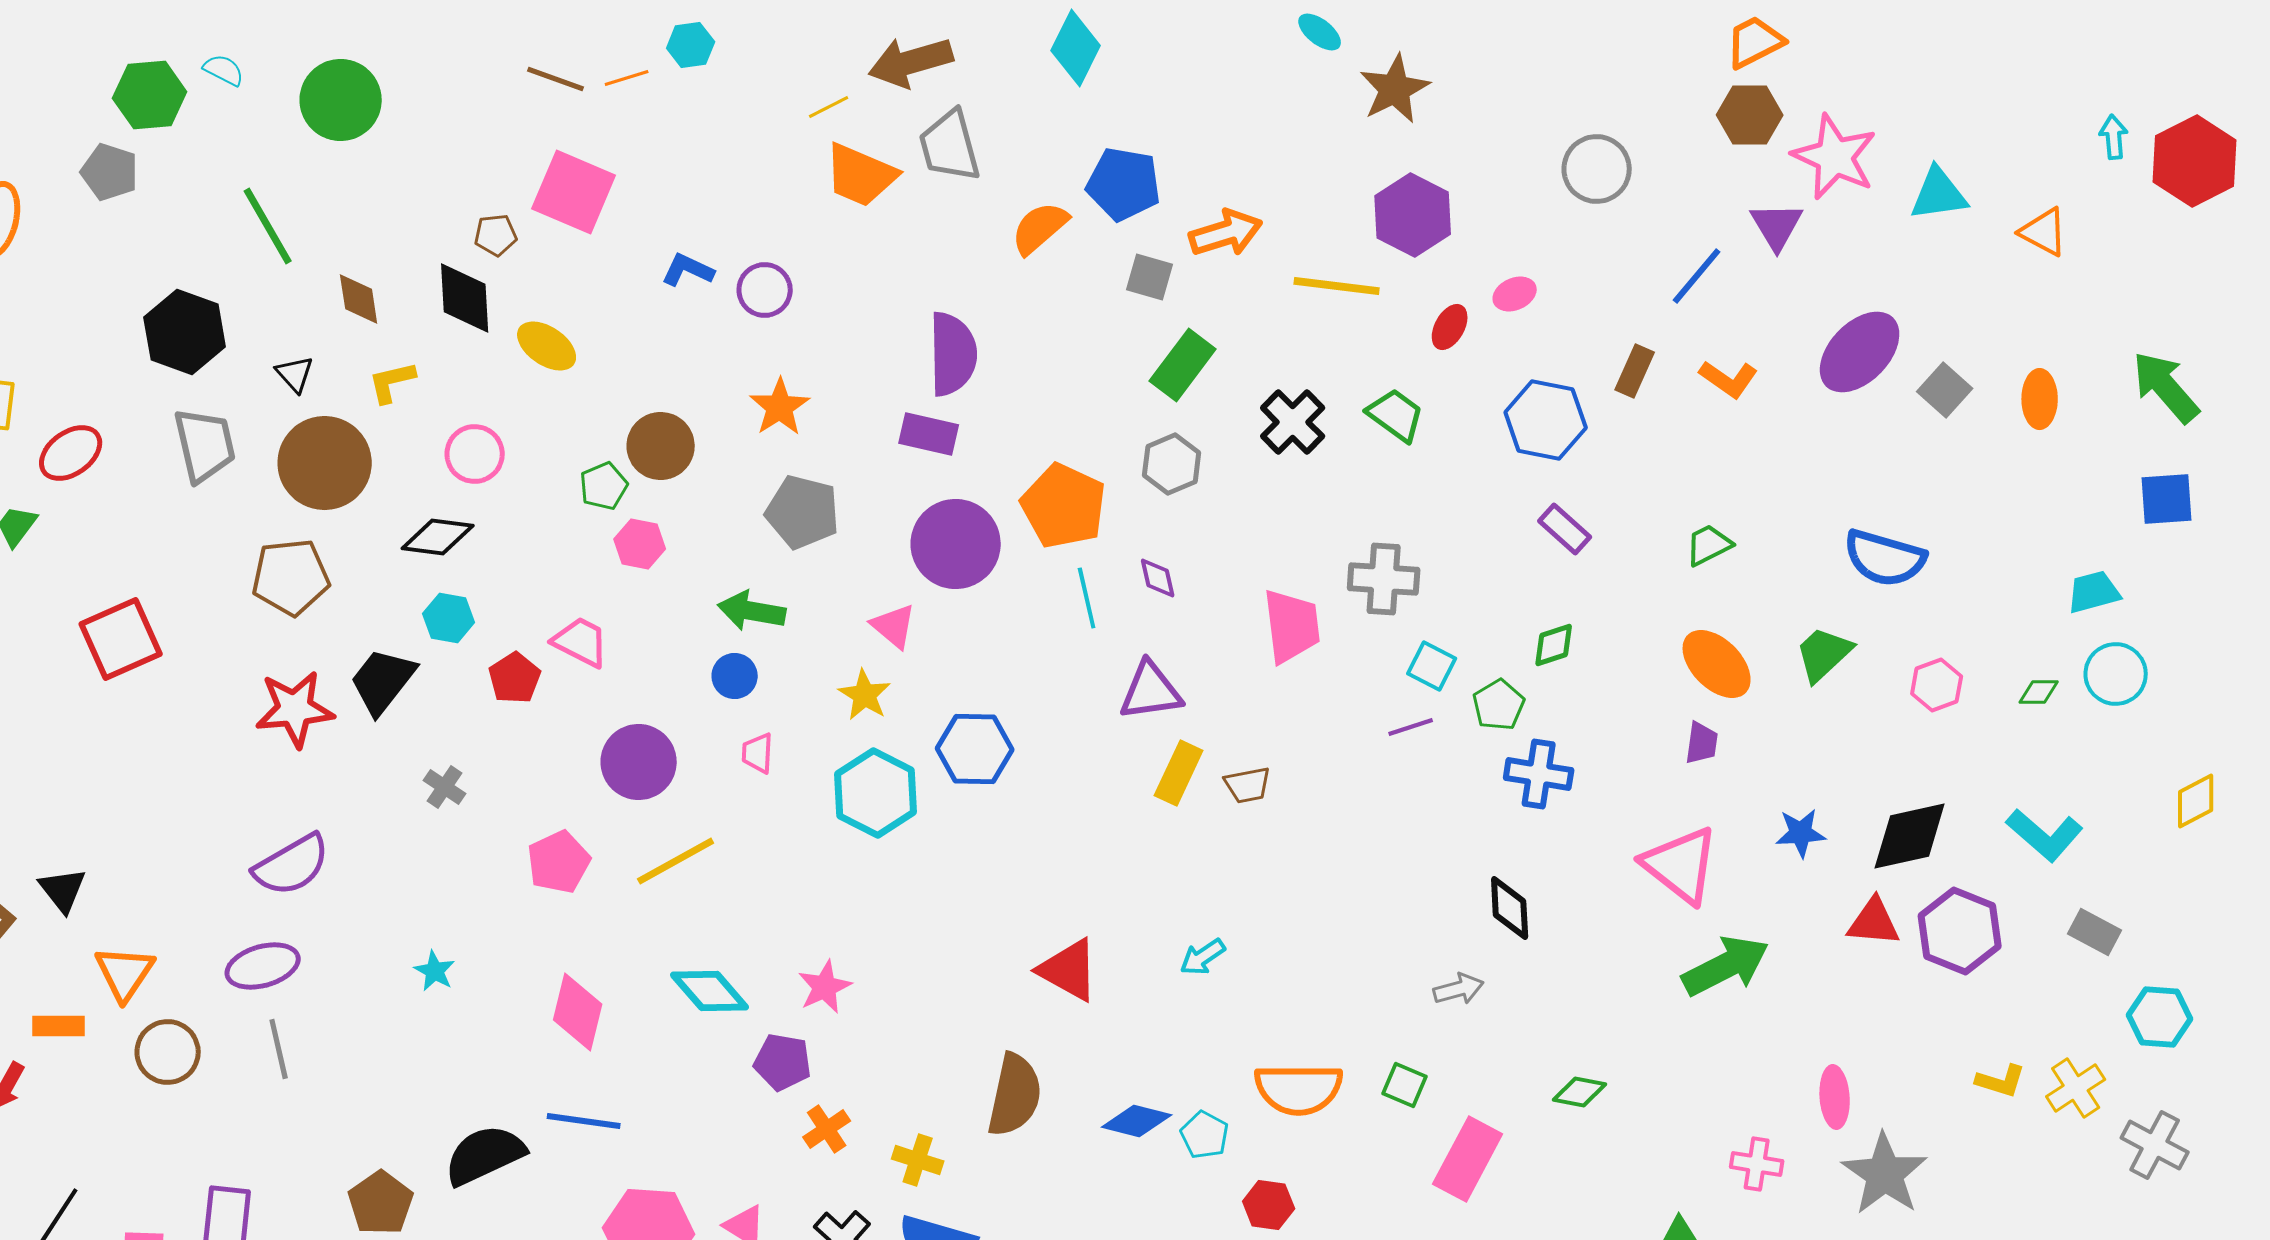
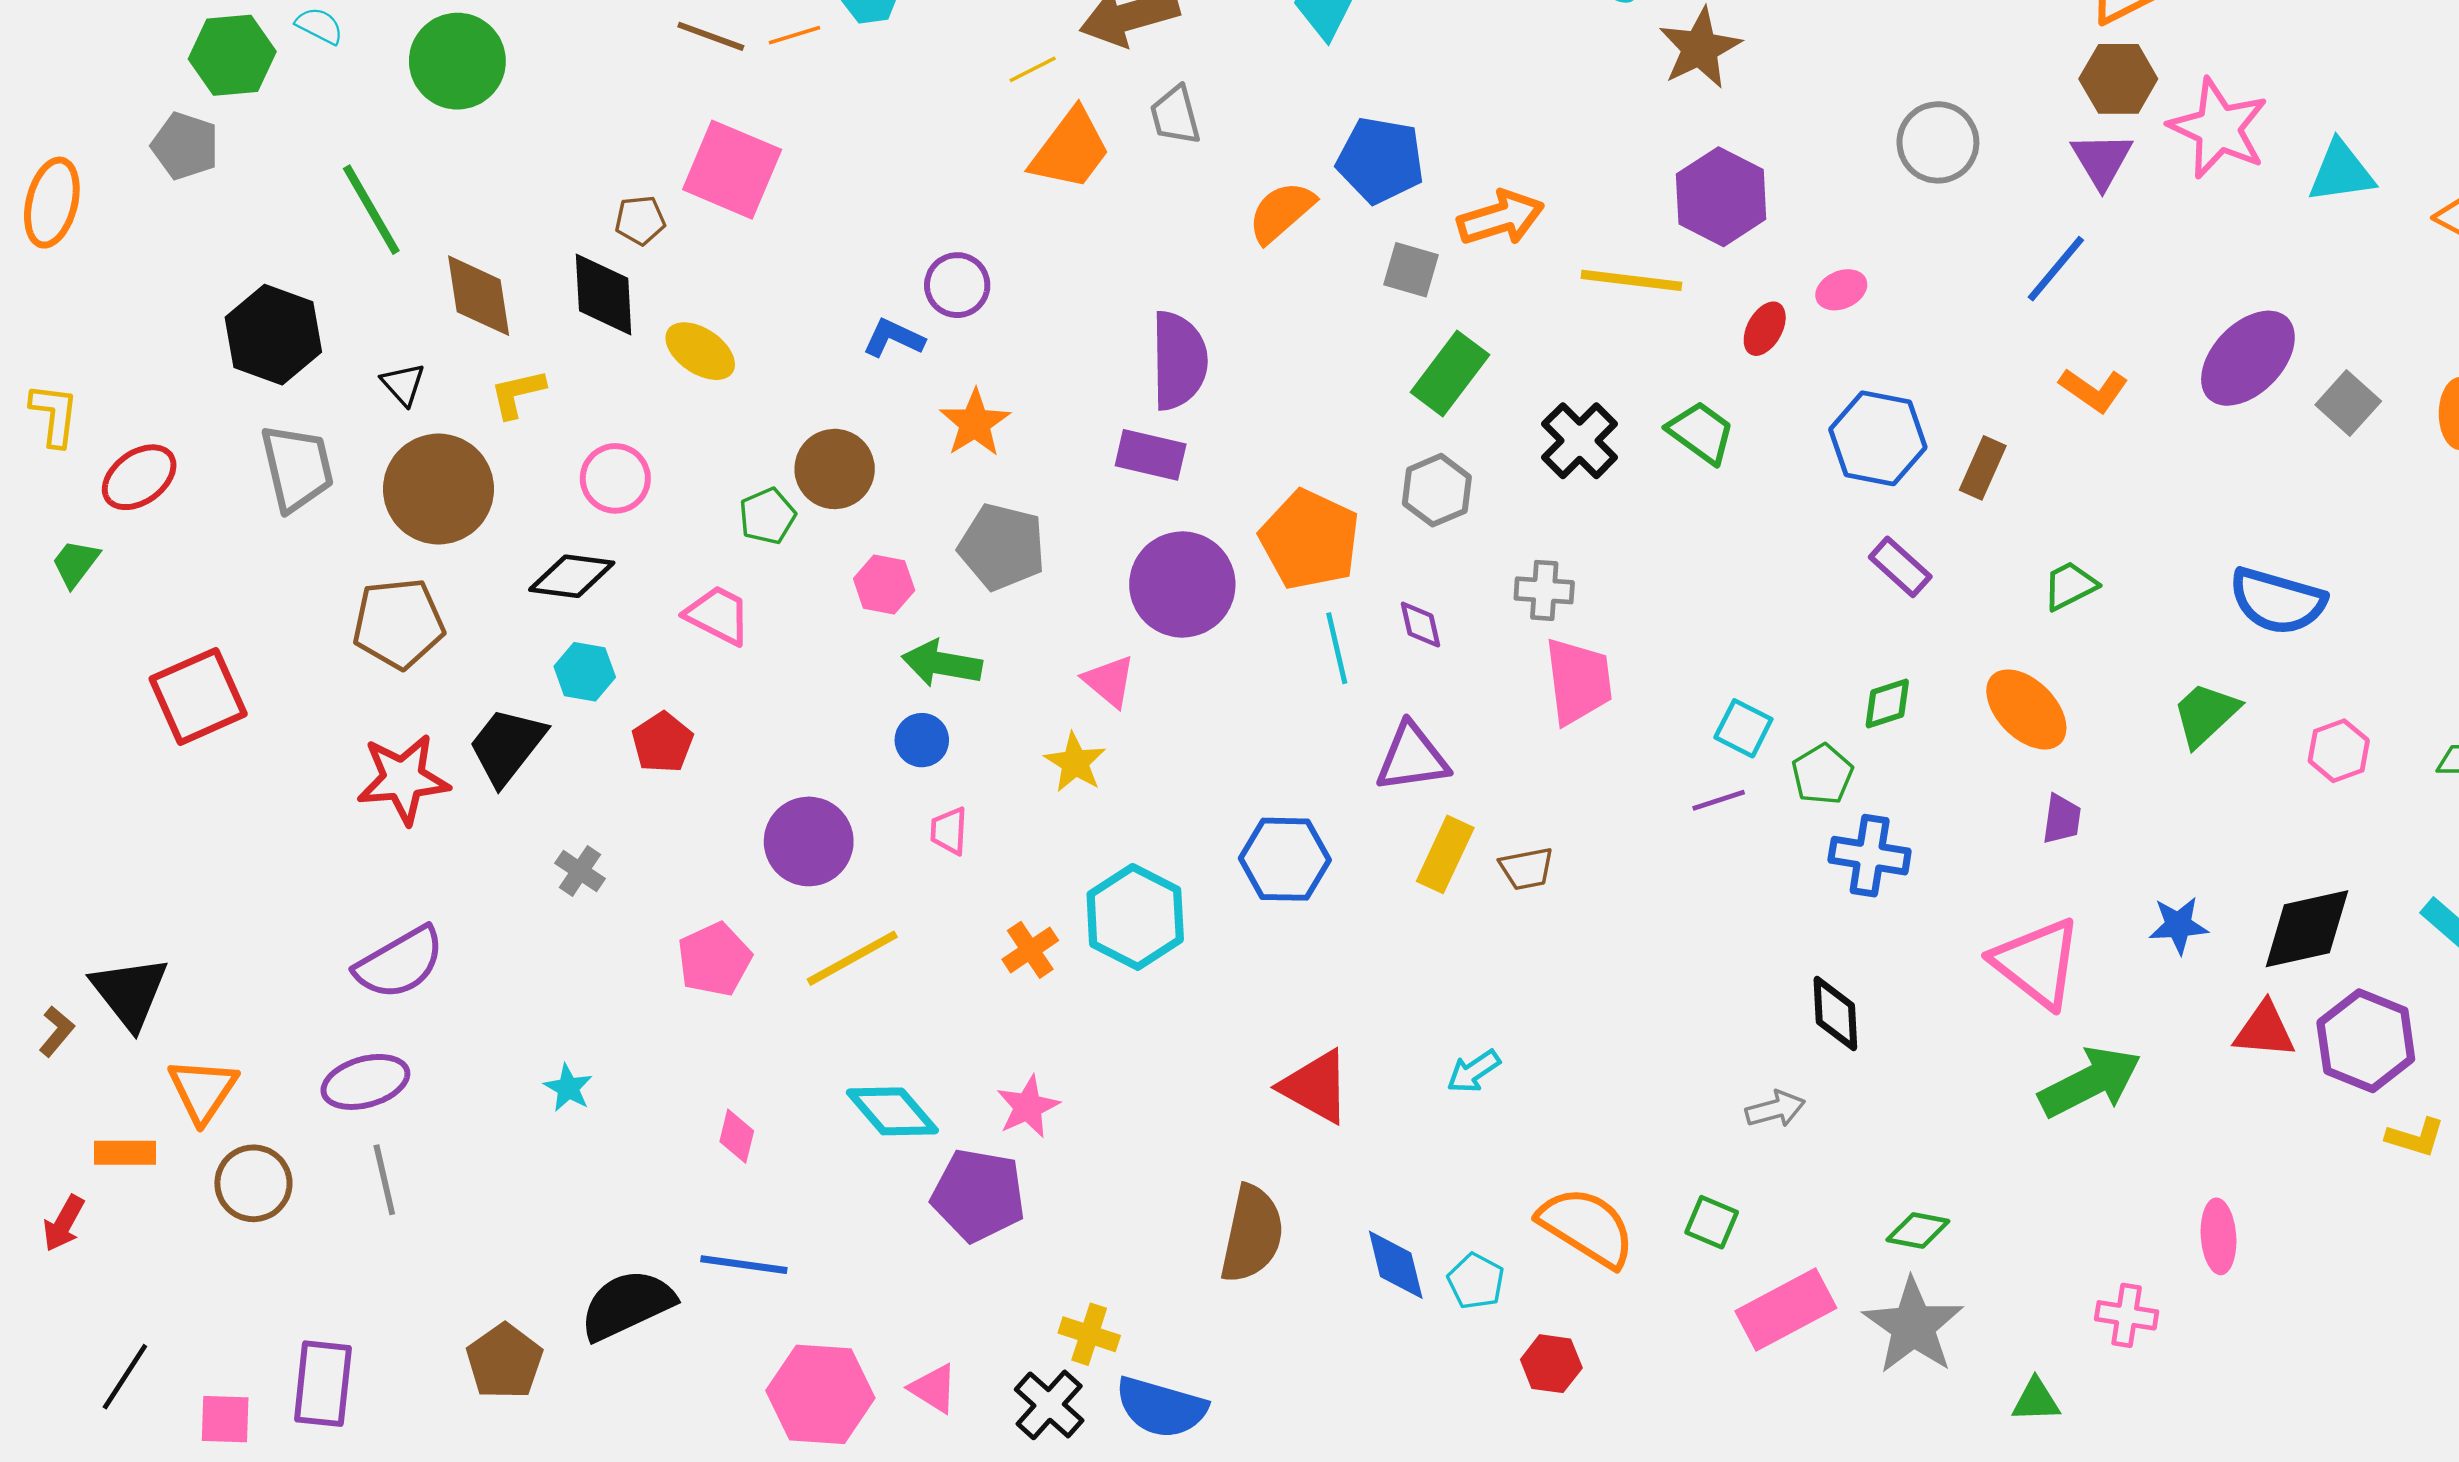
gray trapezoid: (950, 146) -> (1175, 115), size x0.7
orange trapezoid: (861, 175) -> (1070, 150), turned -76
purple triangle: (1777, 226) -> (2102, 160), moved
blue L-shape: (688, 270) -> (894, 338), moved
brown diamond: (359, 299) -> (479, 296), size x1.4
brown rectangle: (1635, 371) -> (1983, 468), moved
pink hexagon: (640, 544) -> (884, 584), moved
gray cross: (1384, 579) -> (1544, 590), moved, size x0.7
pink trapezoid: (581, 642) -> (718, 615), moved
orange ellipse: (1717, 664) -> (2026, 709), moved
blue hexagon: (975, 749) -> (1285, 859), moved
cyan hexagon: (876, 793) -> (1135, 917), moved
black triangle: (63, 890) -> (130, 992), size x1.4
pink diamond: (578, 1012) -> (737, 1136), size x0.6
purple pentagon: (783, 1062) -> (978, 1195), size x1.4
yellow L-shape: (2001, 1081) -> (2415, 1137), moved
orange semicircle: (1299, 1089) -> (1587, 1227), turned -148
blue diamond: (1137, 1121) -> (1396, 1265), turned 62
orange cross: (827, 1129) -> (1030, 950), moved
pink rectangle: (1468, 1159) -> (1786, 1309), turned 34
yellow cross: (918, 1160) -> (1089, 1334), moved
gray star: (1885, 1174) -> (1913, 1326), moved

